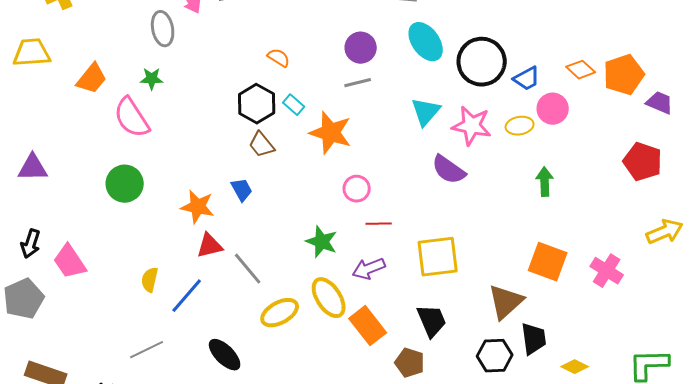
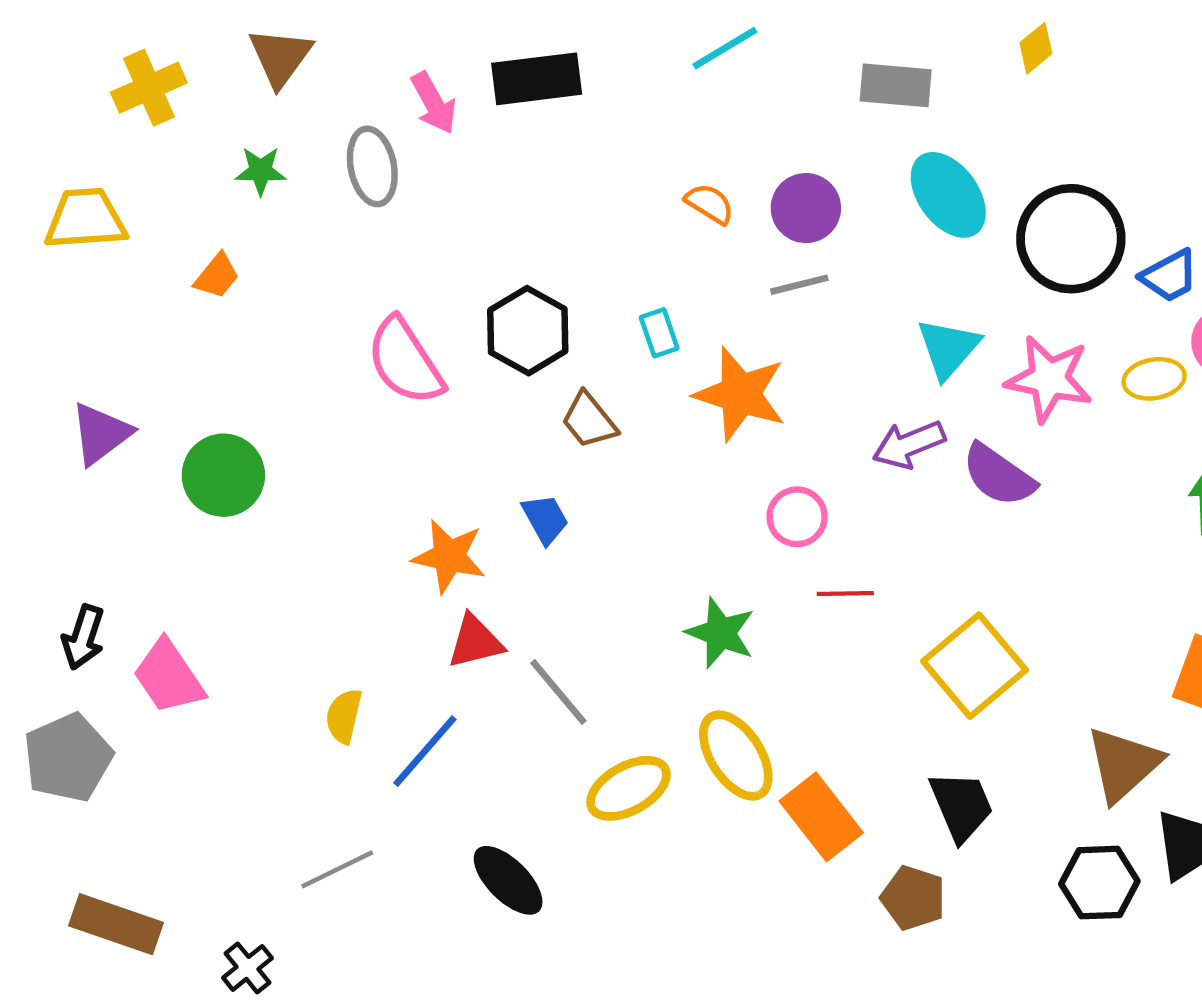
orange semicircle: (279, 58) -> (710, 204), moved
orange trapezoid: (92, 79) -> (217, 276), size x0.7
green star: (152, 79) -> (261, 171), moved
black hexagon: (257, 104) -> (528, 331), moved
cyan rectangle: (294, 105) -> (659, 333), turned 30
pink semicircle: (132, 118) -> (405, 361), moved
purple triangle: (33, 168) -> (101, 434), moved, turned -36
green circle: (125, 184) -> (223, 475), moved
yellow square: (438, 257) -> (975, 666), turned -33
purple arrow: (369, 269) -> (909, 445), moved

